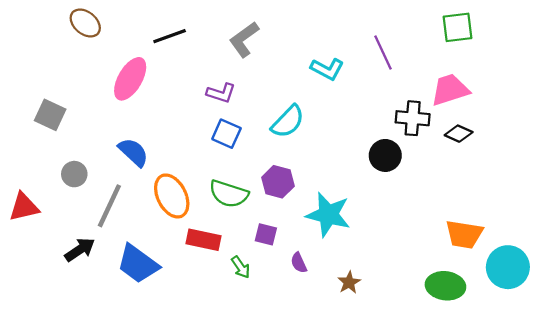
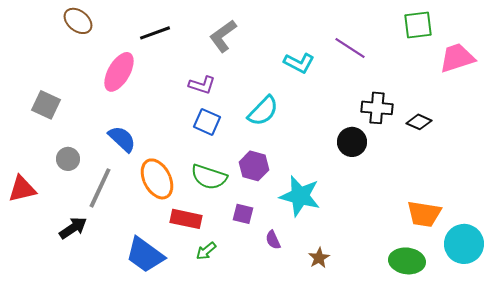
purple line: (383, 53) -> (350, 48), turned -32
pink trapezoid: (450, 90) -> (457, 58), moved
blue trapezoid: (138, 264) -> (145, 255), moved
green arrow: (241, 267) -> (206, 251), moved, turned 85

